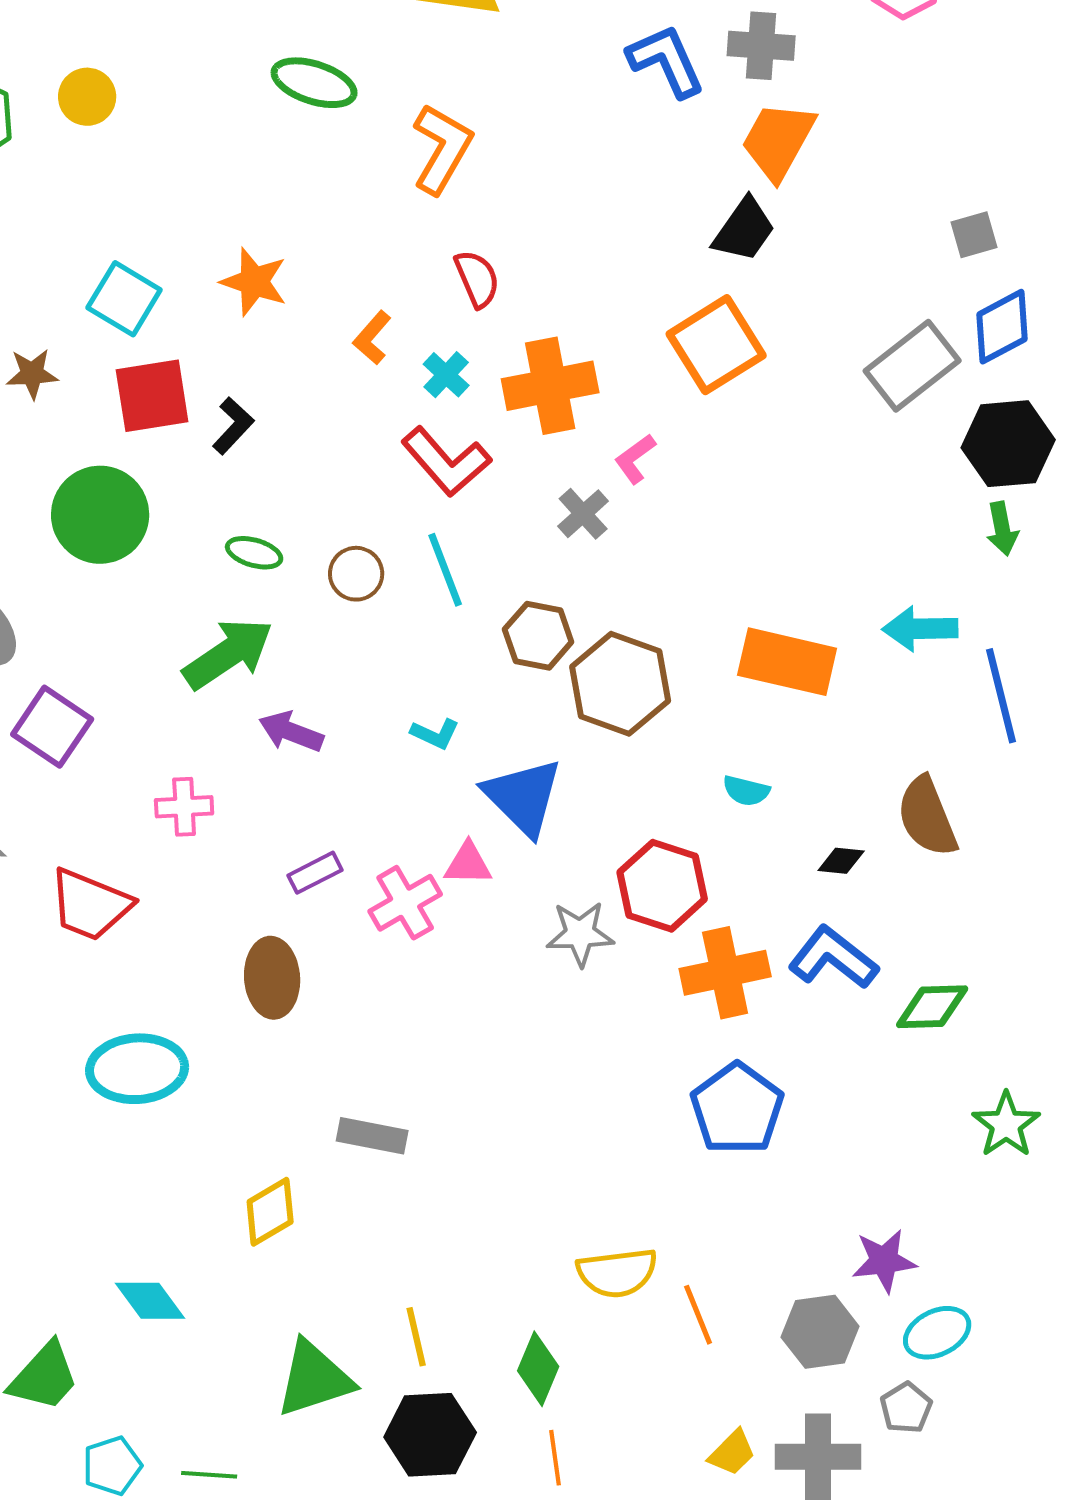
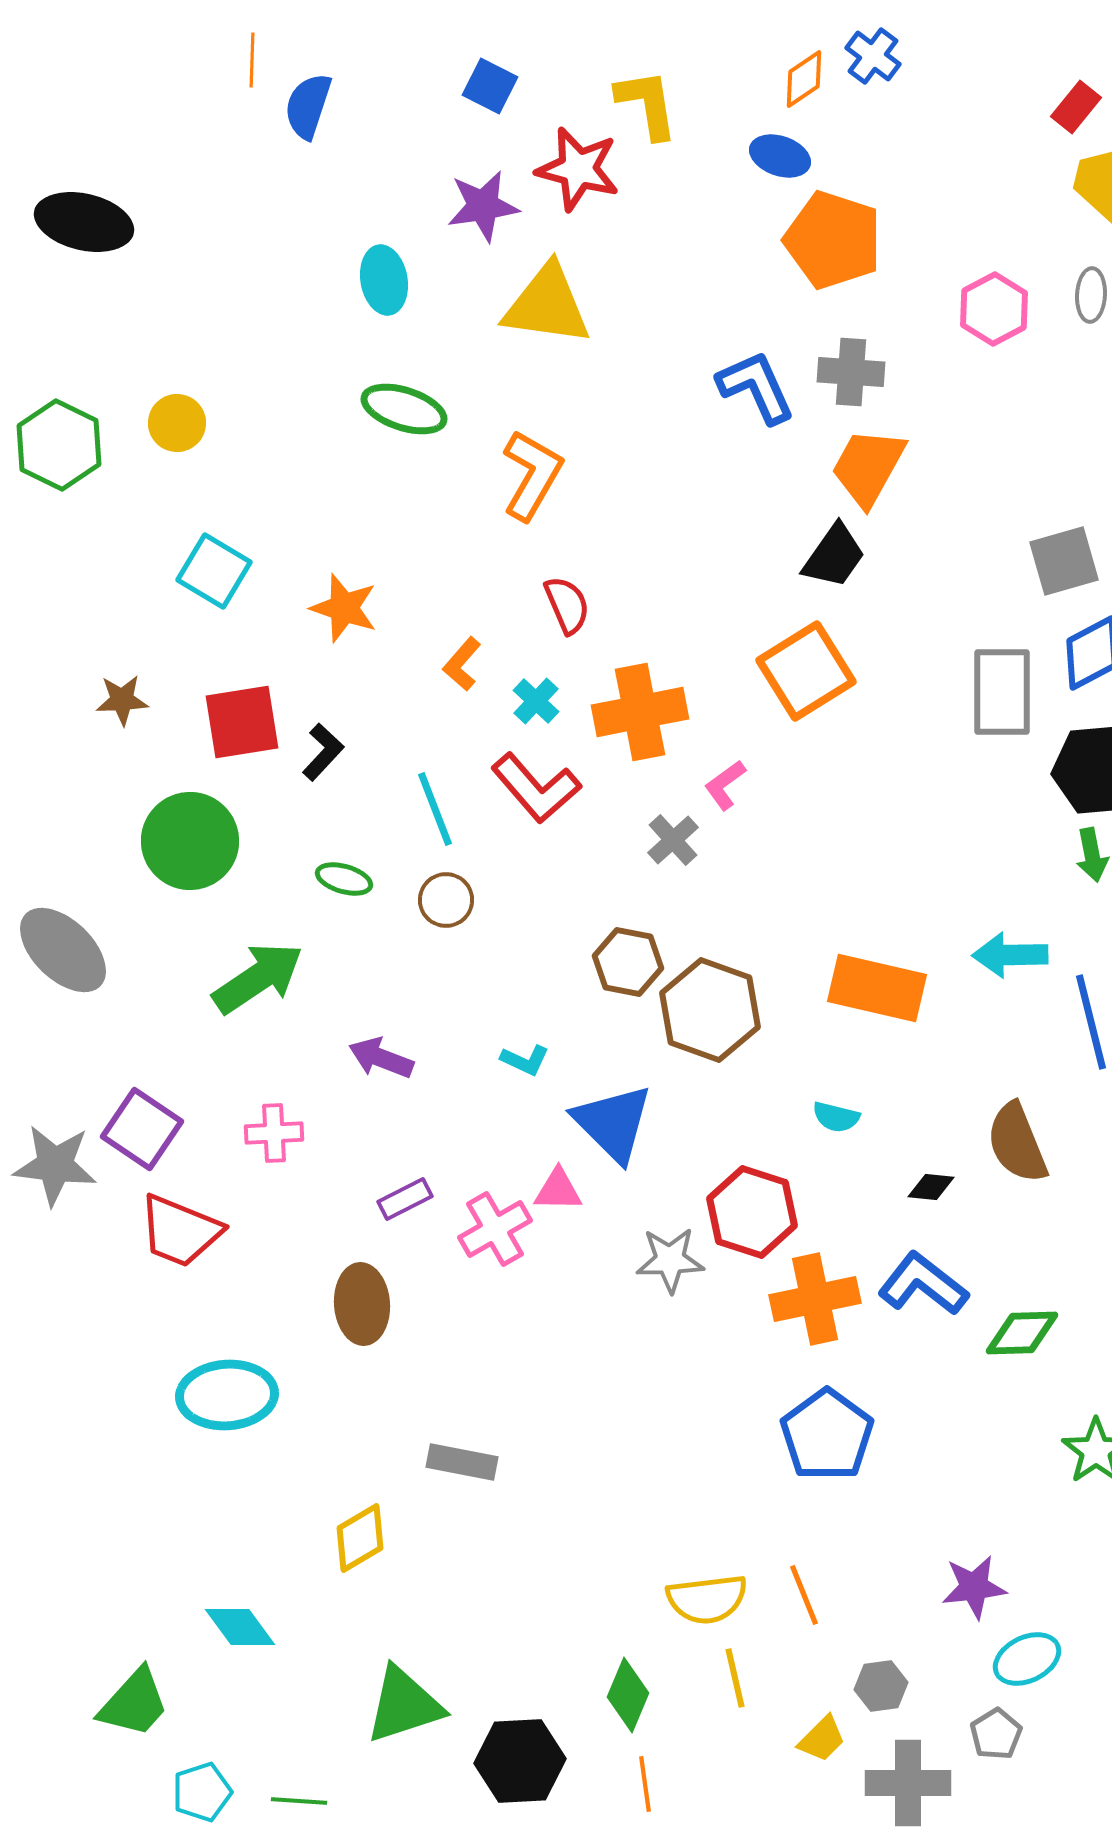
gray square: (974, 235) -> (1064, 561), size x1.5
cyan square: (124, 299) -> (214, 571), moved
gray rectangle: (912, 366) -> (1002, 692), turned -52
cyan line: (445, 570) -> (435, 809), moved
green arrow: (228, 654) -> (258, 978), moved
purple square: (52, 727) -> (142, 1129), moved
orange line: (698, 1315) -> (804, 1595), moved
gray hexagon: (820, 1332) -> (881, 1686), moved, size x0.7
yellow line: (416, 1337) -> (735, 1678), moved
yellow trapezoid: (732, 1453) -> (822, 1739), moved

